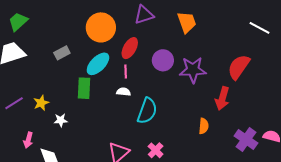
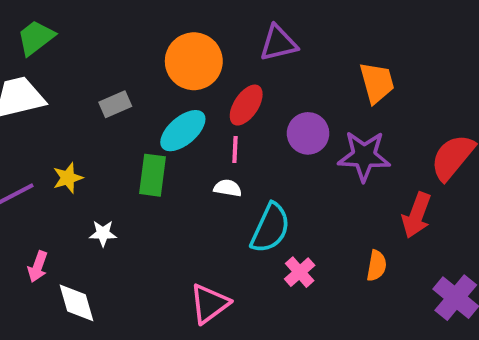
orange trapezoid: (187, 22) -> (377, 83), moved
yellow star: (41, 103) -> (68, 178), moved
pink cross: (156, 150) -> (300, 272), moved

